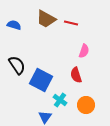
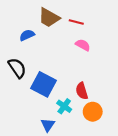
blue semicircle: (14, 25) -> (27, 35), moved, turned -40
pink semicircle: (84, 51) -> (83, 45), moved, turned -80
red semicircle: (76, 75) -> (82, 91), moved

